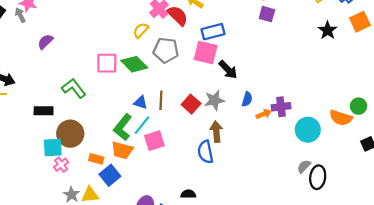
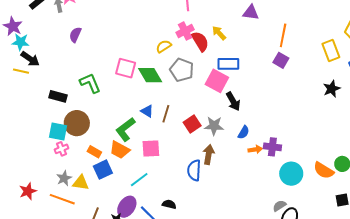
purple semicircle: (45, 42) -> (75, 35), turned -35
cyan line: (142, 125) -> (139, 180), moved

